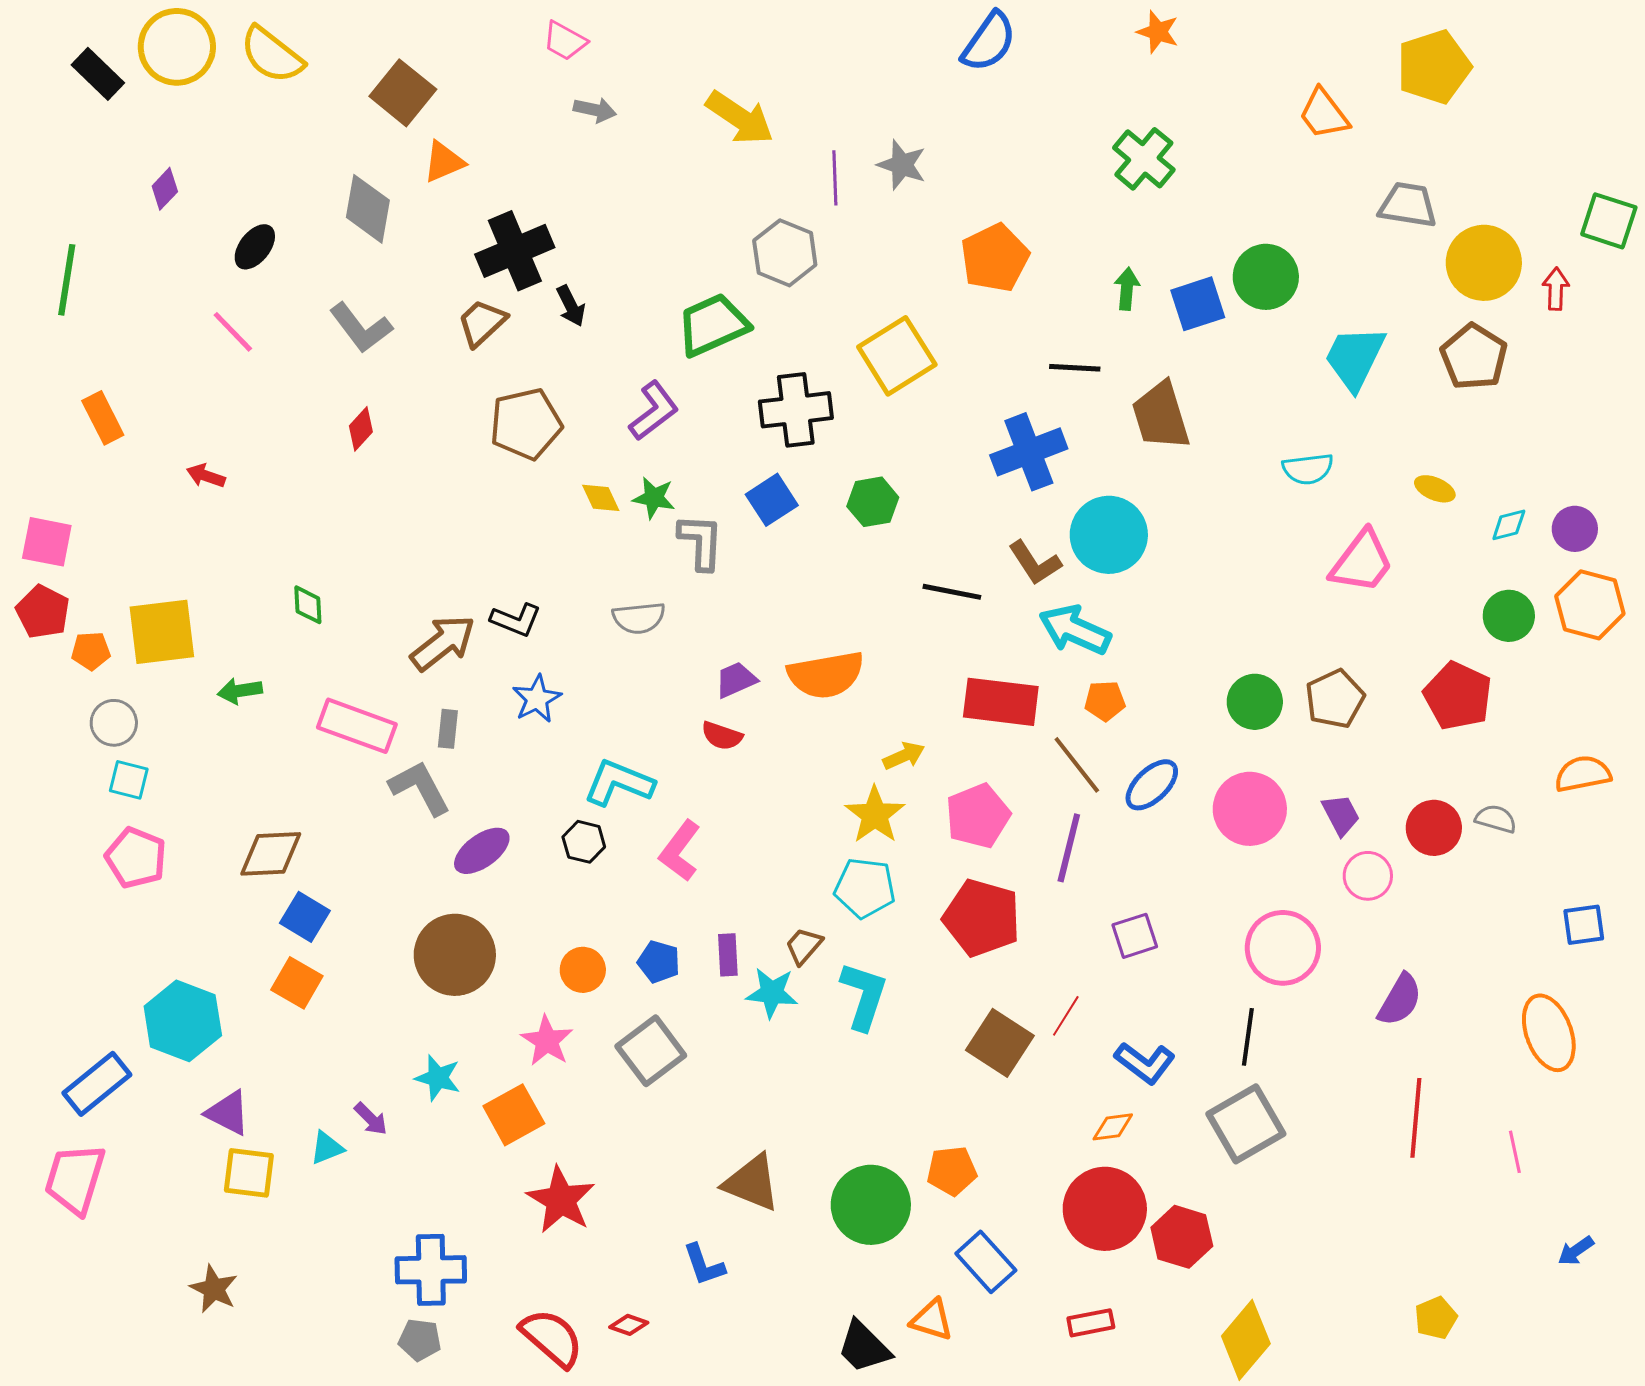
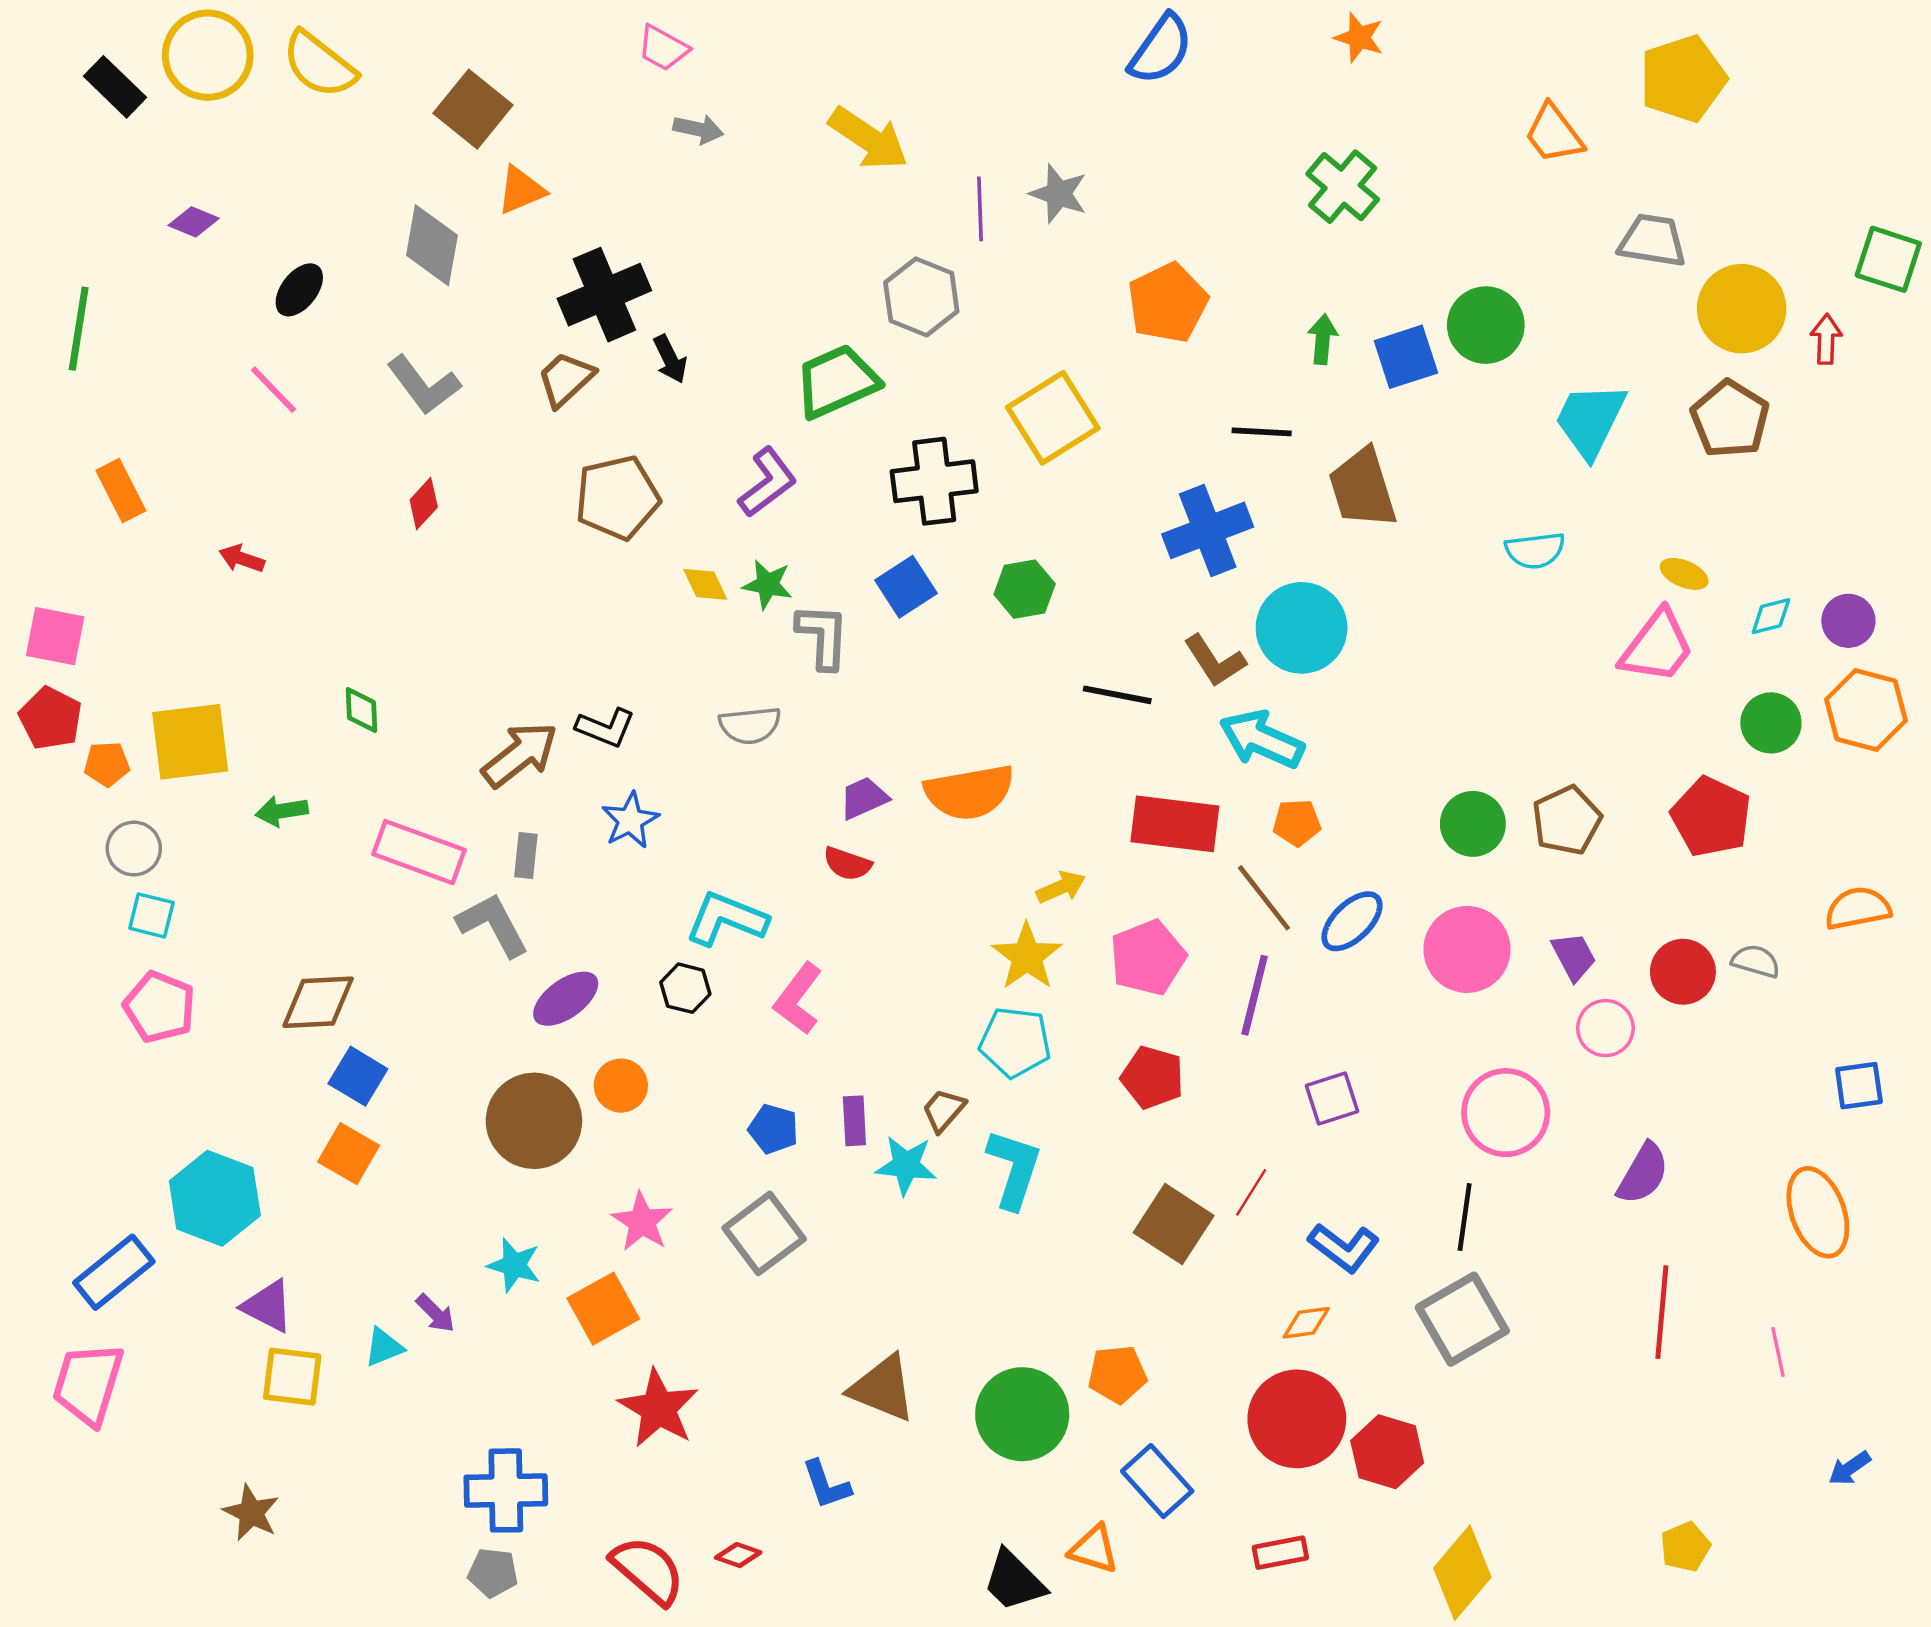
purple diamond: (165, 189) -> (194, 222), turned 69
pink trapezoid: (1362, 562) -> (1657, 647), moved
red pentagon: (982, 918) -> (1152, 1077), size x0.7
orange circle: (583, 970) -> (621, 1086), moved

